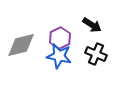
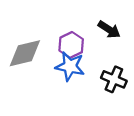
black cross: (96, 54) -> (114, 79), moved

